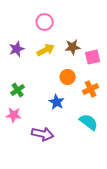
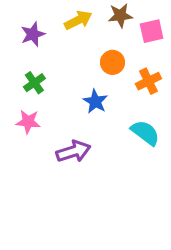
purple star: (17, 49) -> (33, 34), moved
purple arrow: (43, 134) -> (73, 151), turned -30

